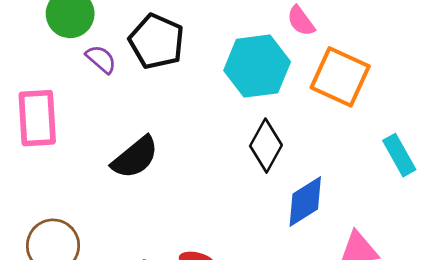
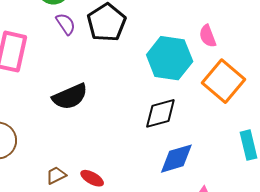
black diamond: (266, 146) -> (160, 113), turned 30

